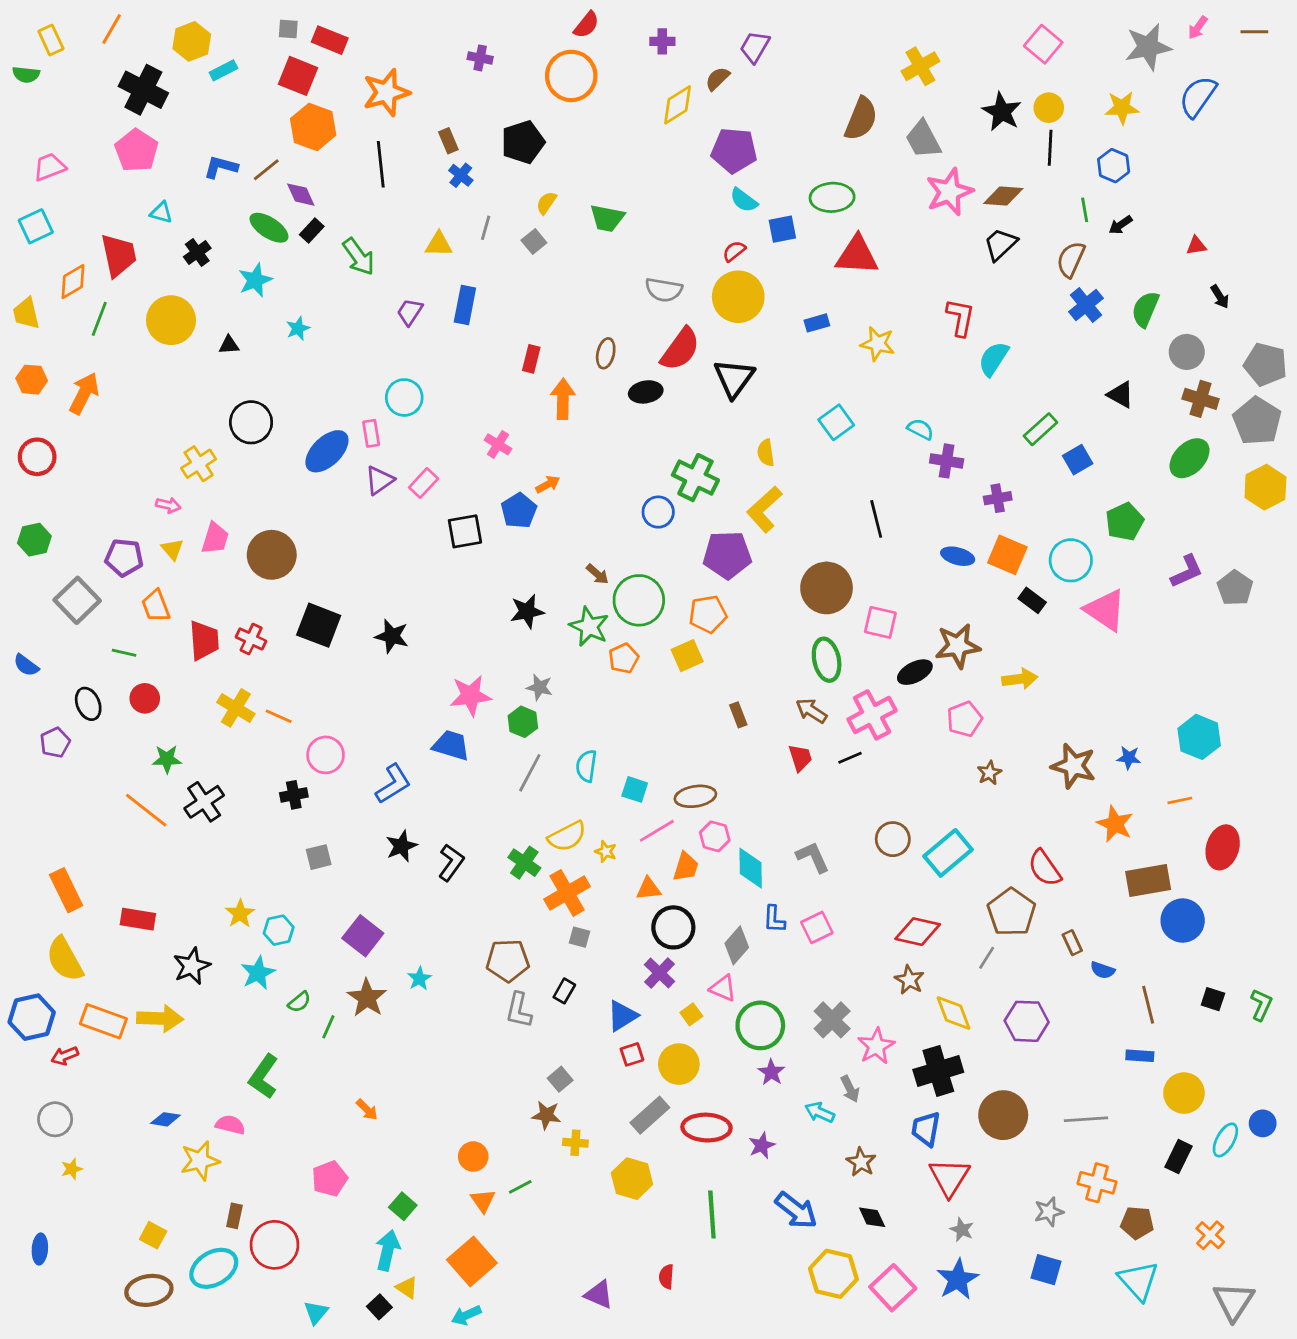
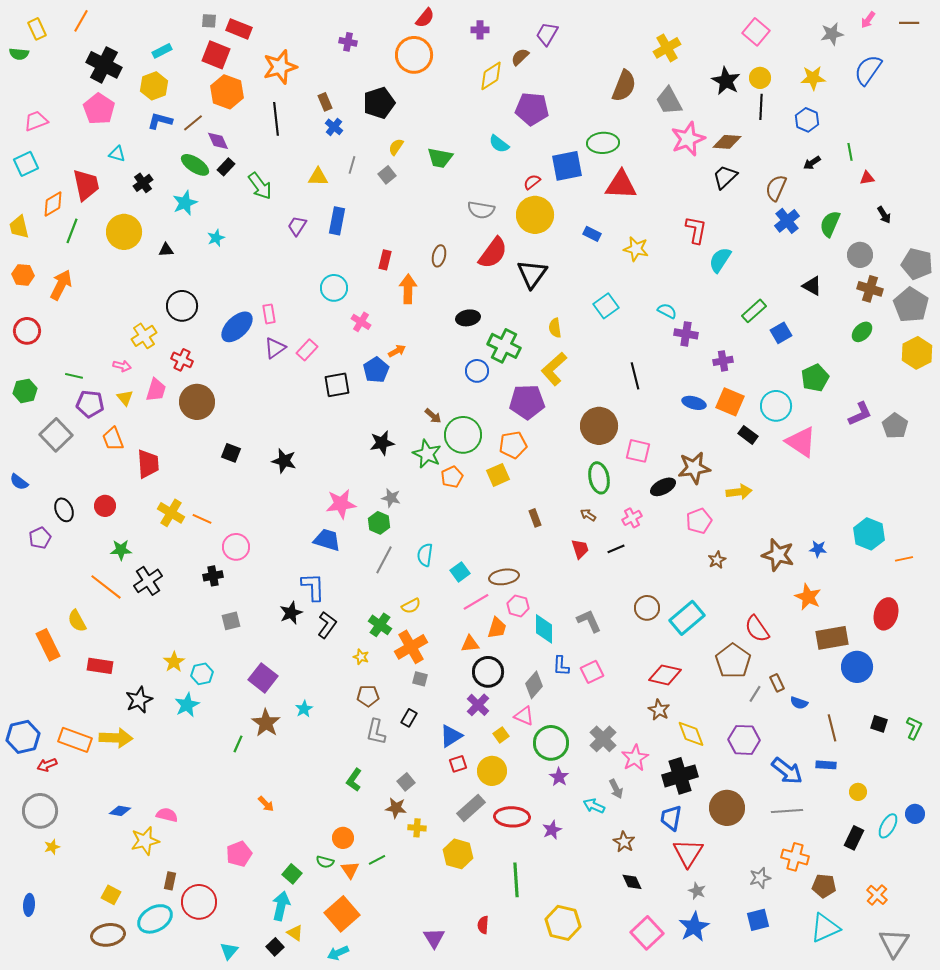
yellow hexagon: (192, 41) -> (154, 86), moved
gray star: (1148, 47) -> (832, 34), size x0.7
cyan semicircle: (744, 200) -> (499, 144), moved
green line: (1085, 210) -> (850, 152), moved
blue square: (782, 229) -> (567, 166), size x1.5
blue rectangle: (817, 323) -> (592, 234), turned 42
black ellipse: (646, 392) -> (468, 318), moved
cyan circle: (404, 397) -> (334, 288), moved
green ellipse: (1189, 458) -> (862, 332), size x0.7
black square: (319, 625) -> (231, 453), size x0.6
red cross: (251, 639) -> (182, 360), moved
green line: (124, 653) -> (74, 376), moved
brown arrow: (811, 711) -> (588, 515), size x0.7
pink cross: (872, 715) -> (632, 518), size x0.6
blue L-shape: (393, 784) -> (313, 587), moved, turned -60
cyan square: (635, 789) -> (460, 572), turned 36
orange line: (1180, 800) -> (904, 559), moved
yellow semicircle: (567, 836) -> (411, 606), size x0.7
yellow star: (606, 852) -> (361, 657), moved
gray line: (987, 958) -> (755, 694), moved
yellow semicircle: (65, 959) -> (77, 621), moved, size x0.7
brown pentagon: (508, 961) -> (368, 696), size x0.7
green semicircle: (299, 1002) -> (325, 862), moved, turned 54
green L-shape: (263, 1076) -> (354, 780), moved, size x0.7
yellow circle: (1184, 1093) -> (858, 792), size x0.6
gray circle: (55, 1119) -> (40, 811), size x1.4
blue arrow: (796, 1210) -> (787, 771), moved
blue square: (1046, 1270) -> (758, 920), turned -30
yellow hexagon: (833, 1274) -> (563, 923), moved
cyan triangle: (1138, 1281) -> (825, 928), turned 48
purple triangle: (599, 1295) -> (434, 938), turned 35

